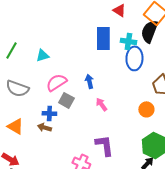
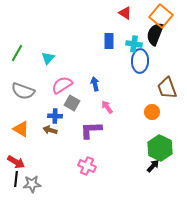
blue rectangle: (103, 38) -> (109, 41), size x0.7
cyan triangle: (42, 55) -> (48, 58), turned -32
purple L-shape: (104, 145) -> (91, 130), moved, turned -85

